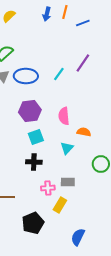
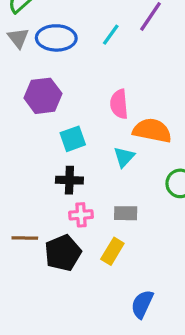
purple hexagon: (30, 111) -> (43, 96), moved
orange semicircle: (84, 132) -> (152, 131), size x1.6
pink cross: (48, 188) -> (81, 215), moved
black pentagon: (33, 223) -> (63, 253), moved

